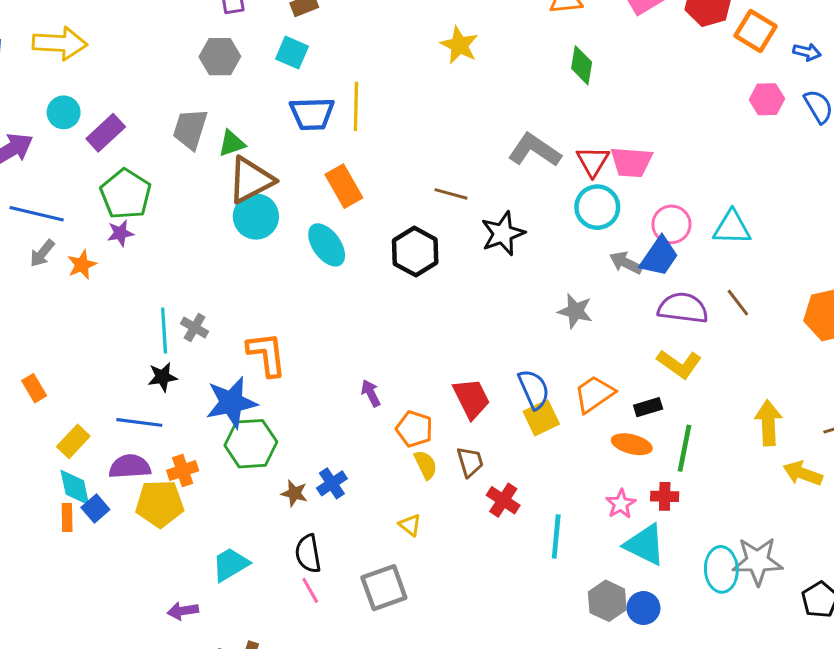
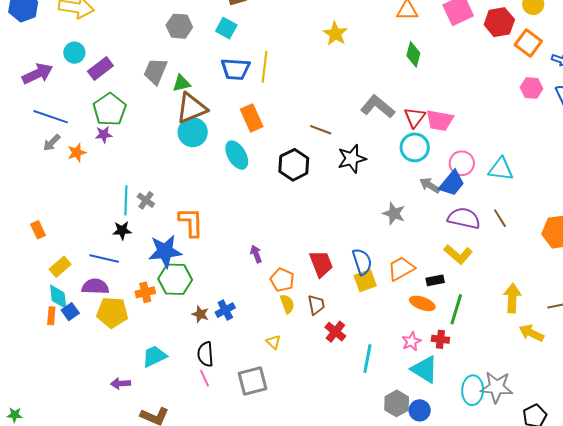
orange cross: (183, 471) -> (145, 292), moved

